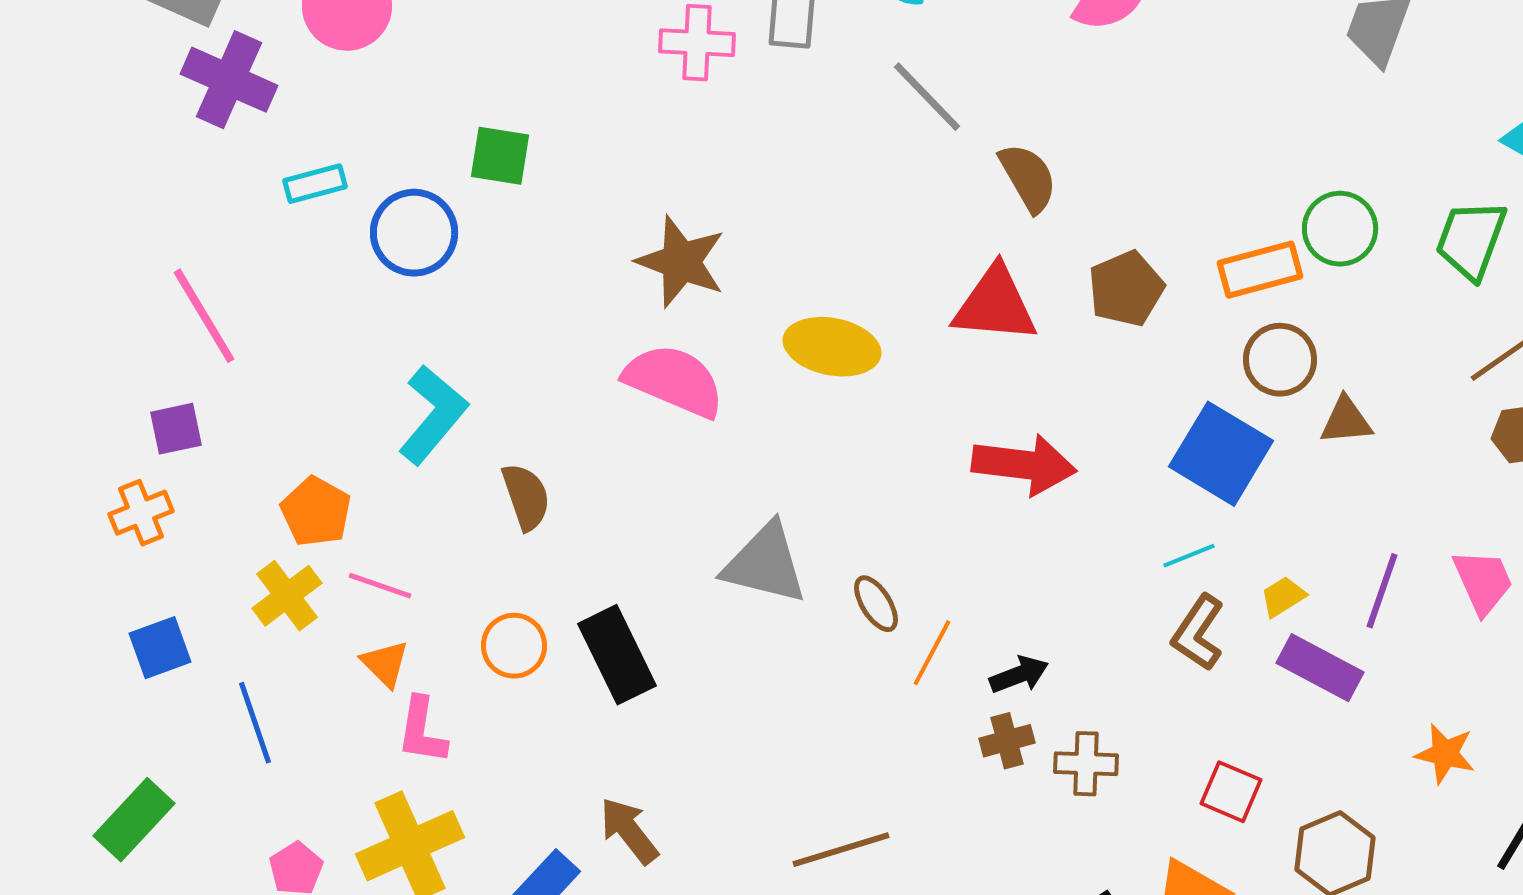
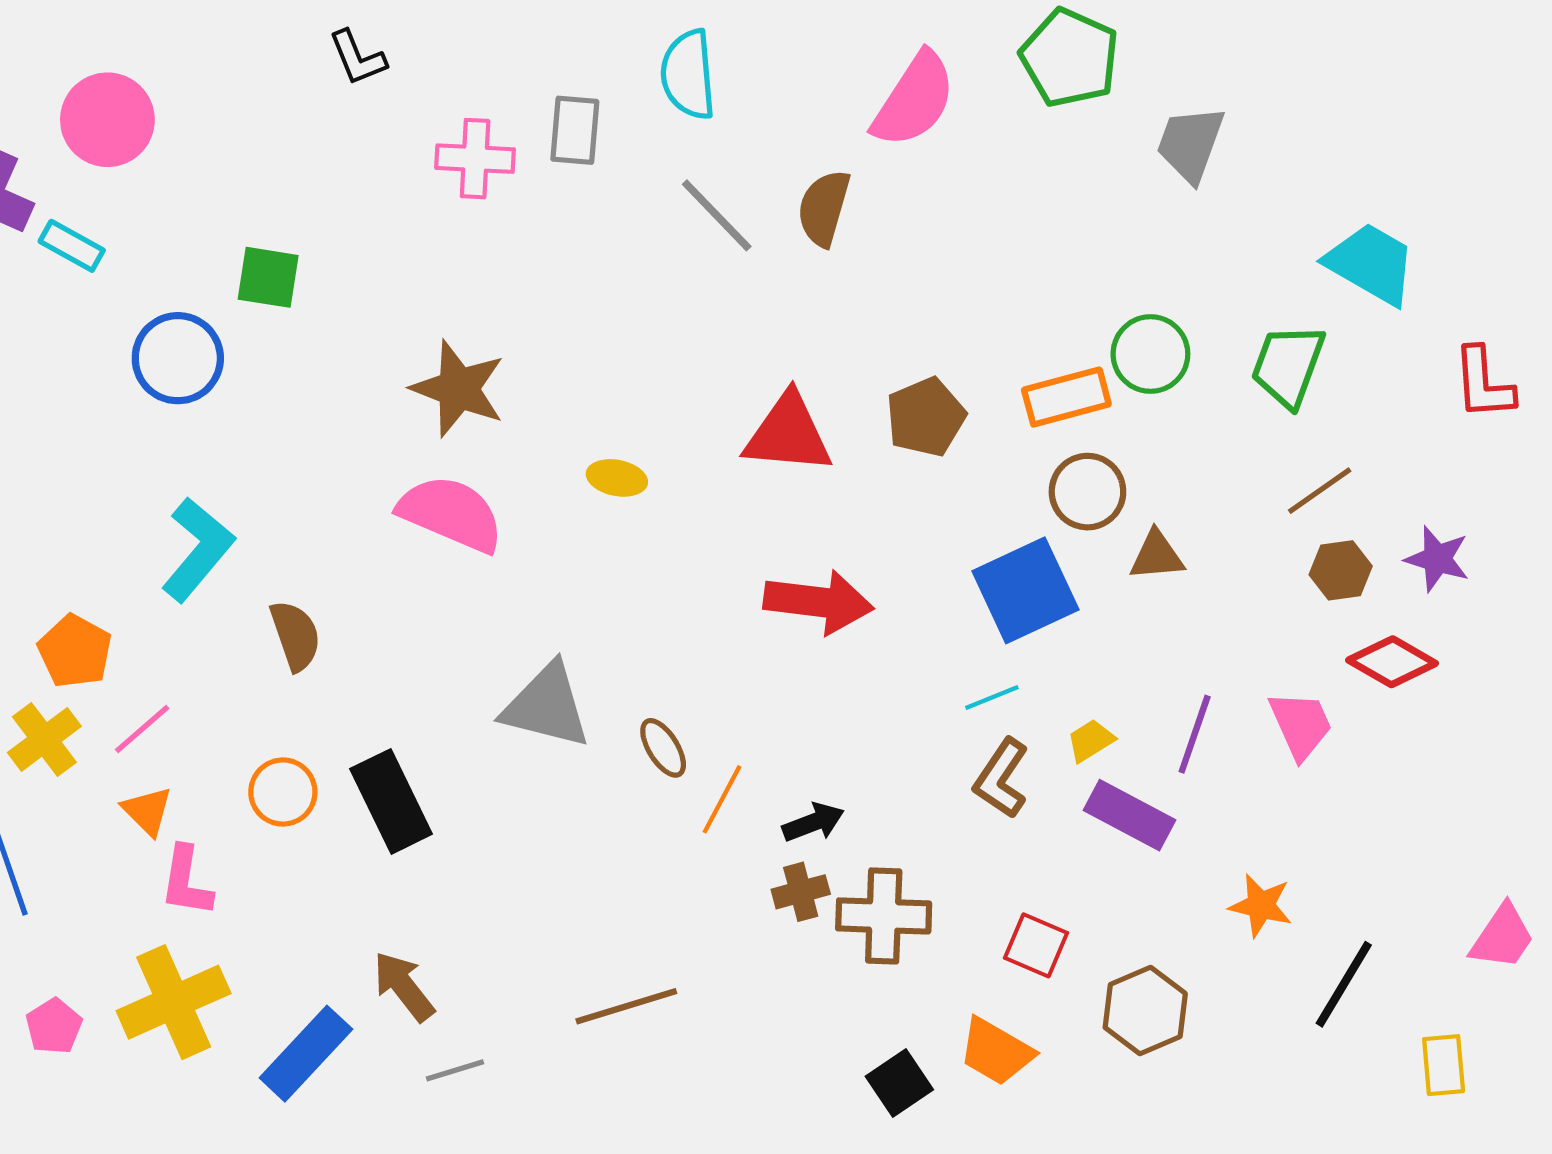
brown semicircle: (1028, 178) -> (824, 208), moved, turned -134
cyan rectangle: (315, 184) -> (72, 246), moved, turned 44
yellow ellipse: (832, 347) -> (617, 478), size x0.6
blue square: (1221, 454) -> (1025, 590), turned 34
pink line: (380, 586) -> (142, 729), turned -60
brown cross: (1086, 764) -> (884, 916), size x1.4

